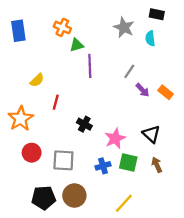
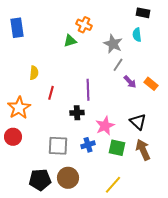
orange cross: (62, 27) -> (84, 25), moved
gray star: (124, 27) -> (113, 44), moved
purple line: (90, 66) -> (88, 90), moved
yellow semicircle: (37, 80) -> (34, 73), turned -40
black cross: (84, 124) -> (77, 113), turned -32
red circle: (32, 153) -> (13, 137), moved
brown arrow: (157, 165) -> (143, 150), size x1.5
blue cross: (103, 166) -> (88, 145), moved

